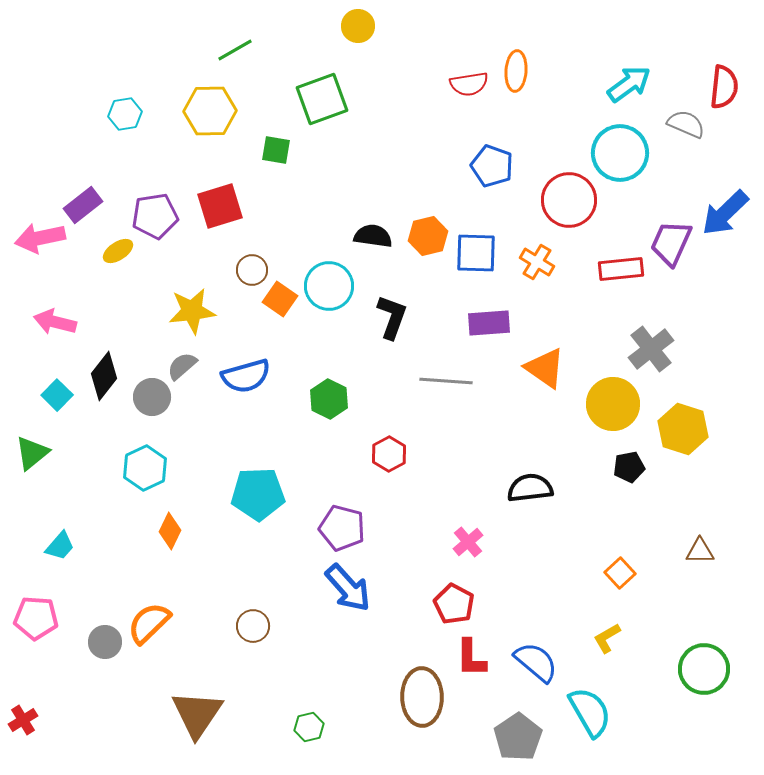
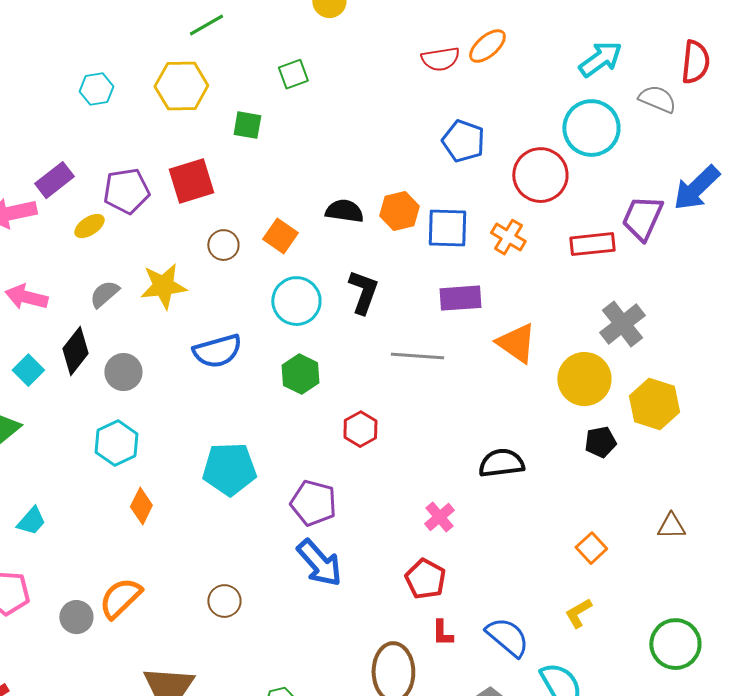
orange ellipse: (516, 71) -> (487, 46), turned 45
green square: (322, 99) -> (293, 74), size x0.6
cyan circle: (329, 286) -> (296, 301), moved
orange square: (280, 299) -> (280, 236), moved
gray semicircle: (182, 366) -> (104, 294), moved
red L-shape: (471, 658) -> (442, 633), size x0.7

